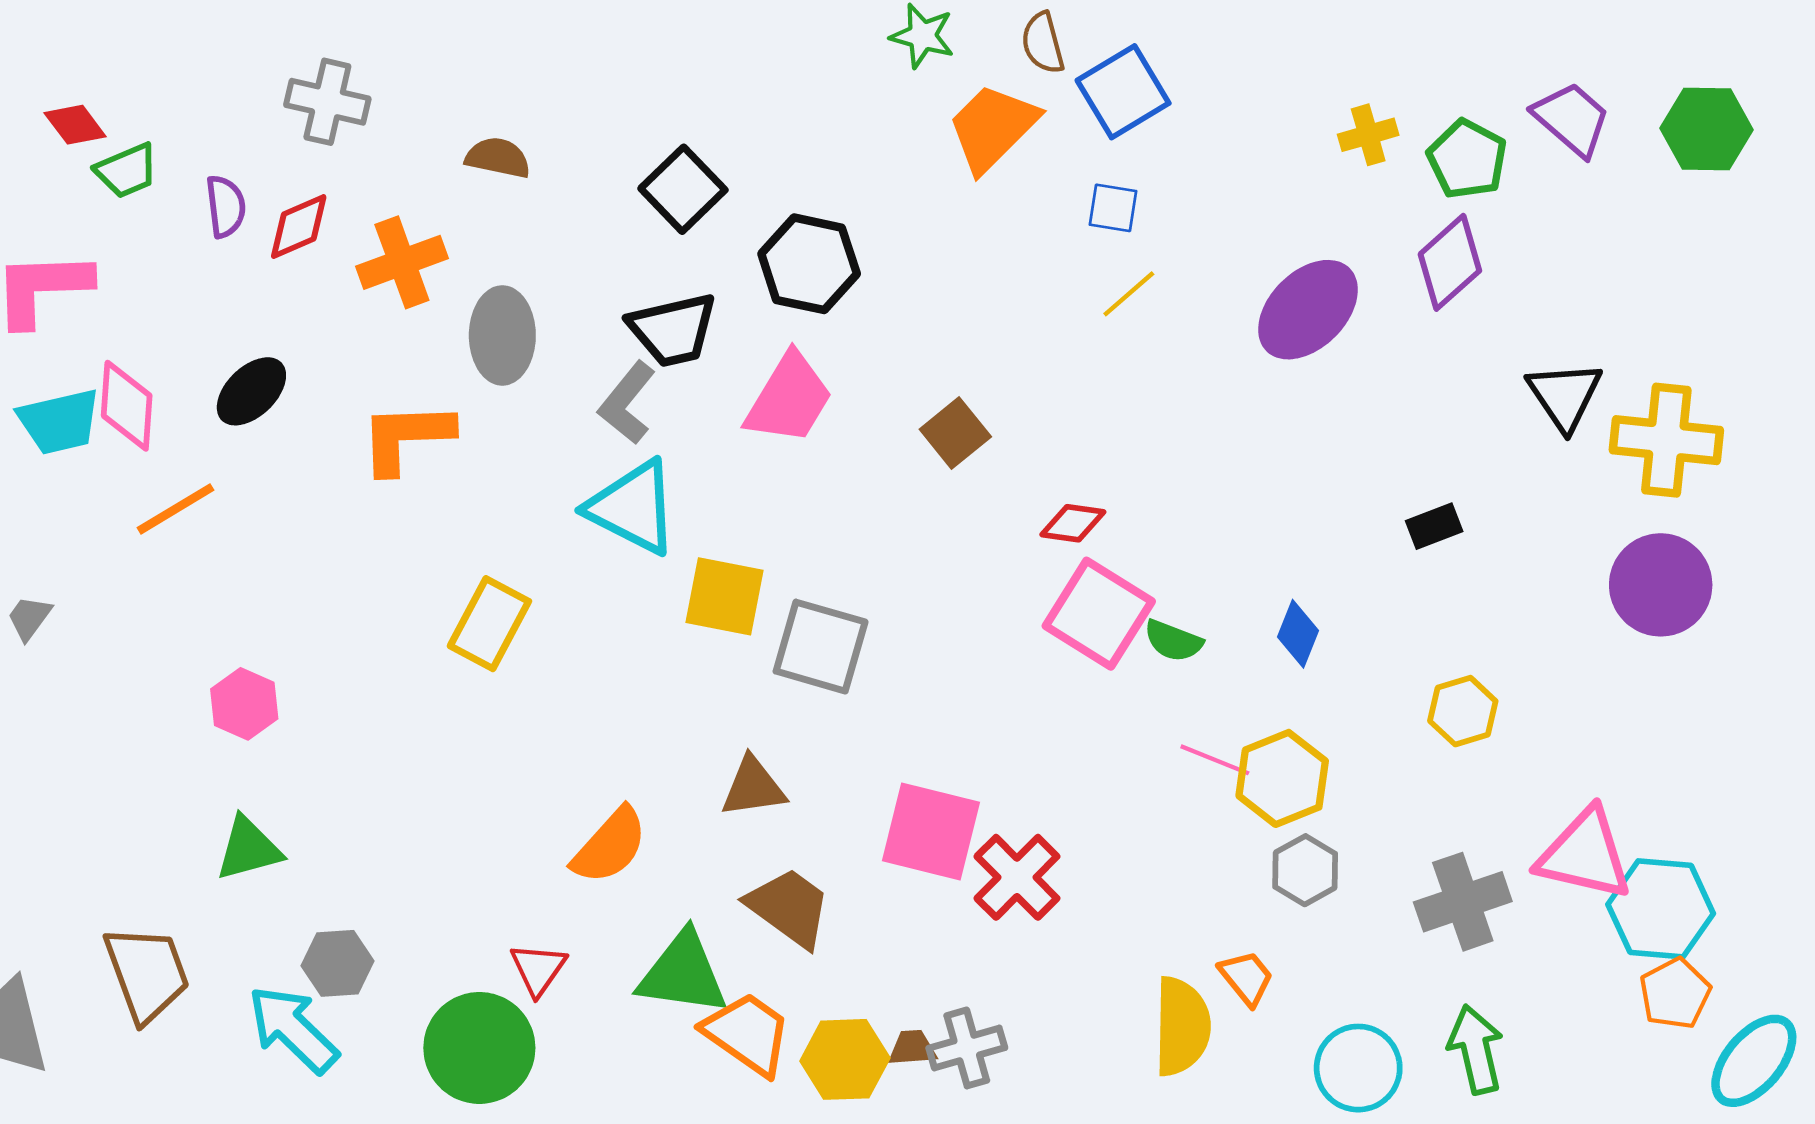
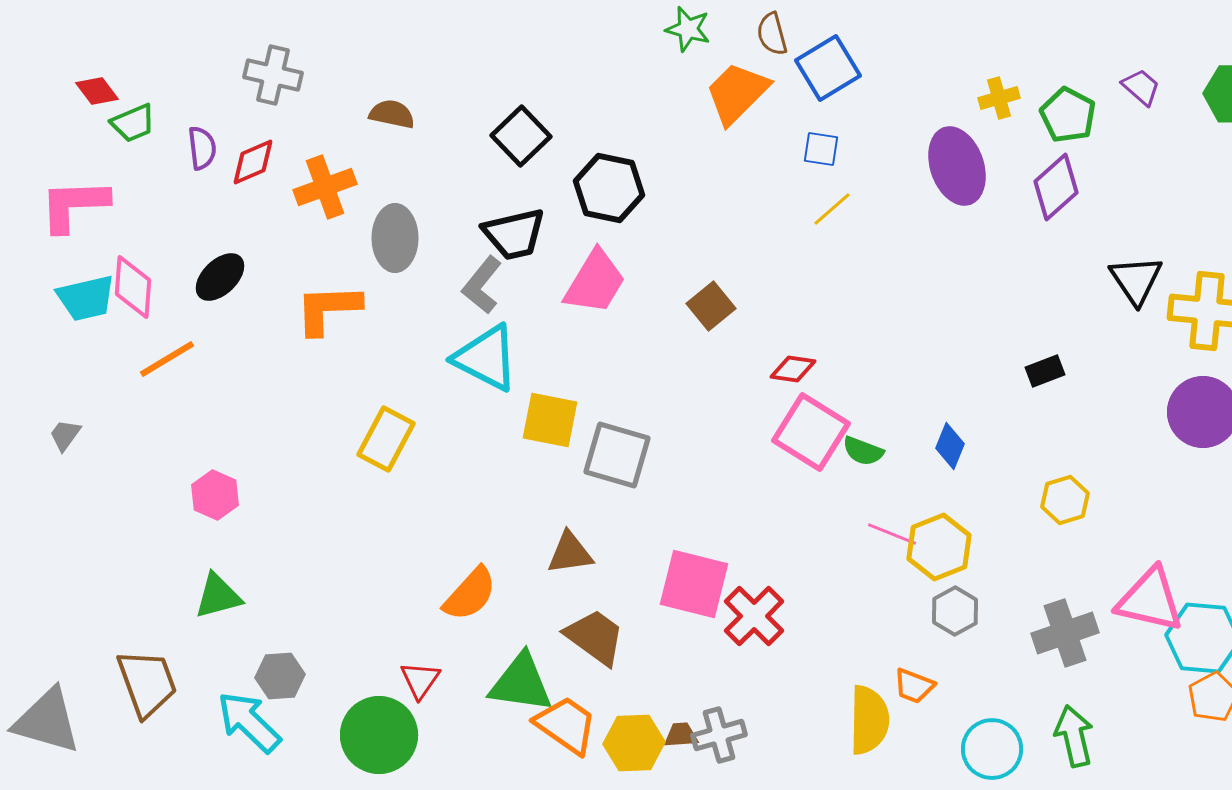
purple trapezoid: (1572, 119) -> (1141, 87), size x0.7
purple ellipse: (1308, 310) -> (957, 166), moved, turned -64
orange trapezoid: (1246, 978) -> (914, 686), turned 150

